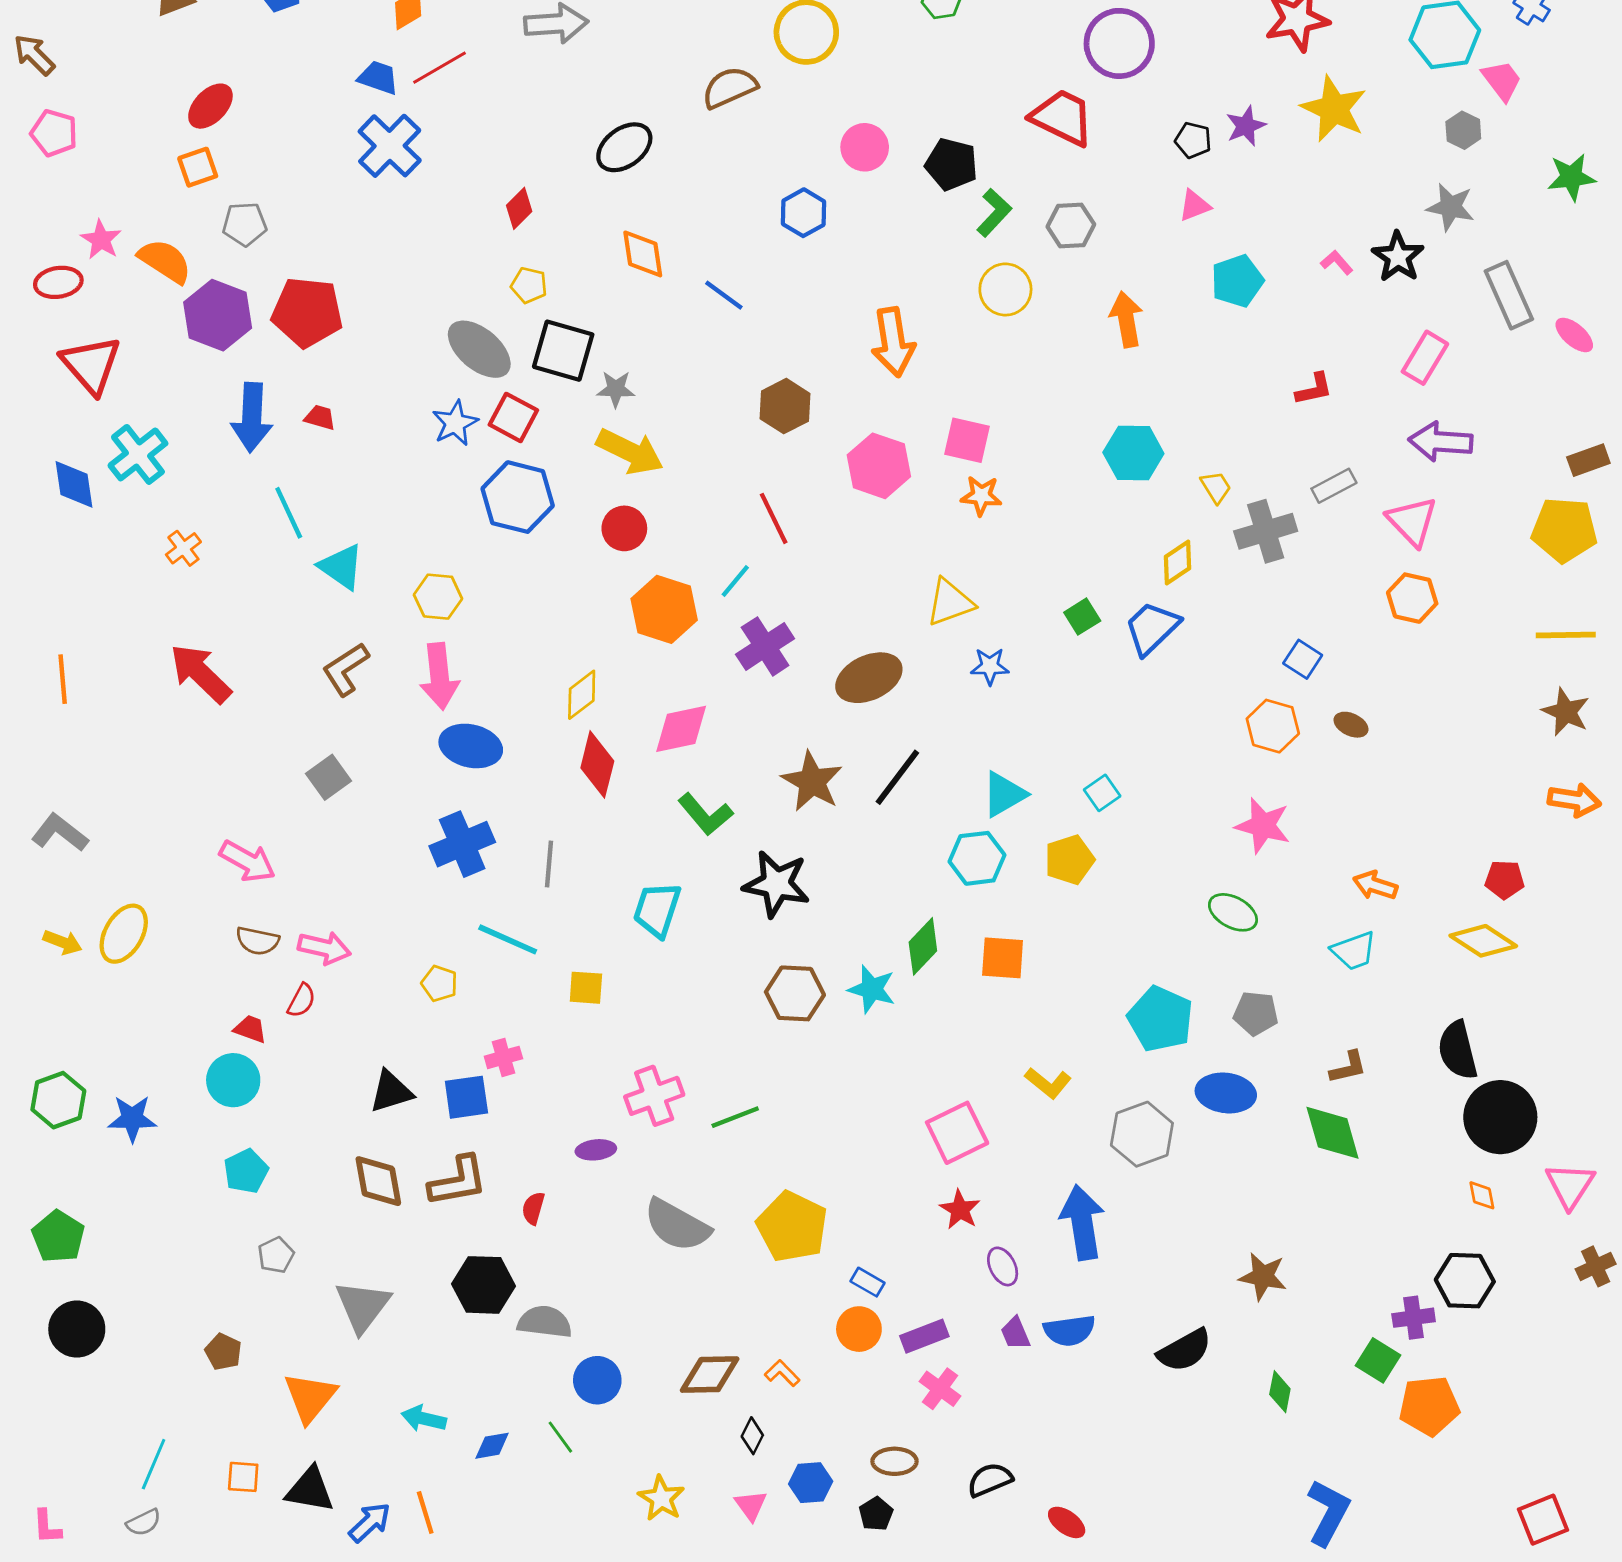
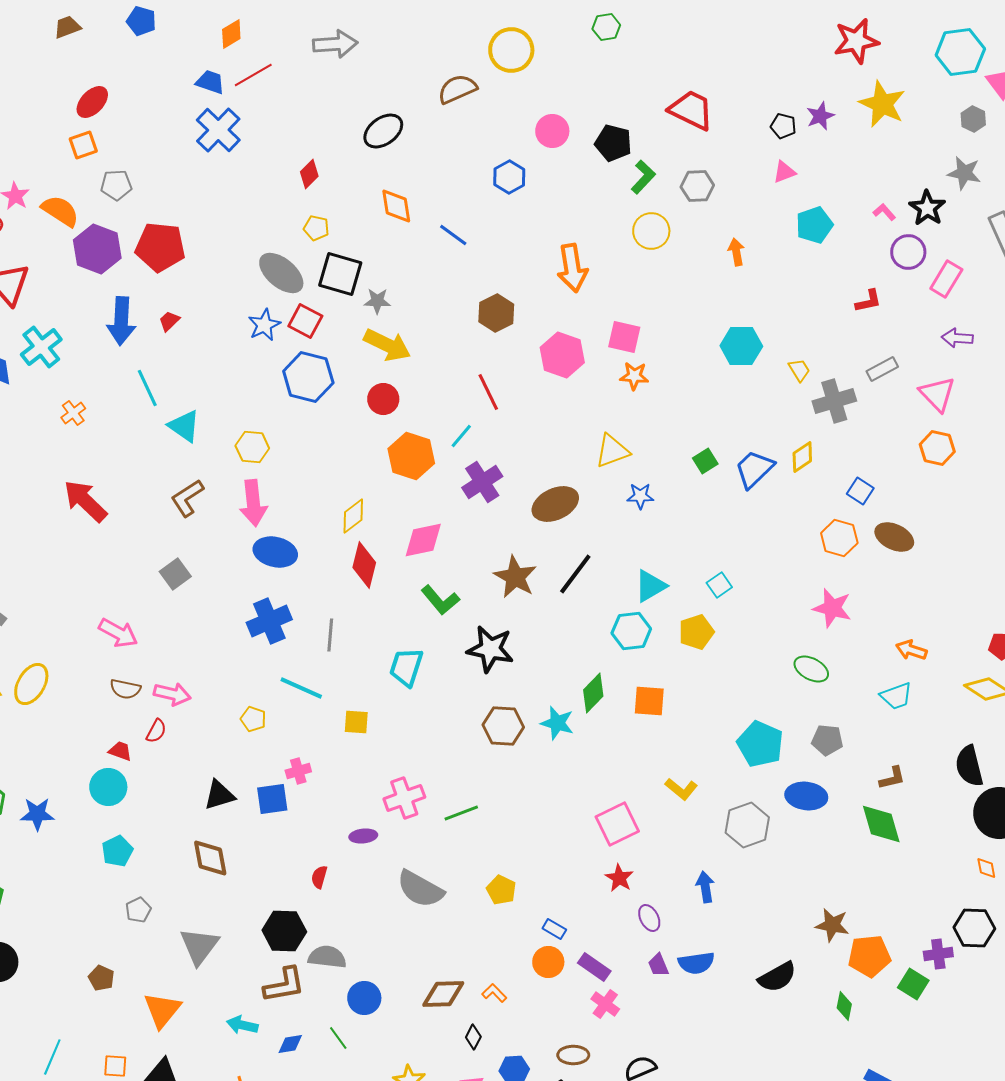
purple circle: (1119, 43) -> (908, 252), moved, size x0.7
orange arrow: (1126, 319) -> (736, 252), size x0.7
red trapezoid: (320, 417) -> (169, 321), turned -60
purple arrow: (1441, 442) -> (957, 338), size x0.7
yellow diamond: (1178, 563) -> (802, 457), moved
brown ellipse: (1351, 725) -> (894, 537), size x1.6
brown L-shape: (458, 1181) -> (284, 985), moved
blue arrow: (1082, 1222) -> (705, 887), size x0.6
yellow pentagon: (792, 1227) -> (501, 890), size x0.6
purple rectangle: (924, 1336) -> (594, 967), turned 56
orange pentagon: (1429, 1406) -> (869, 956), moved

